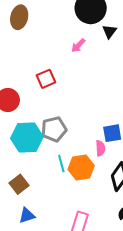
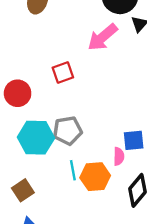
pink arrow: (78, 45) -> (103, 37), size x1.8

